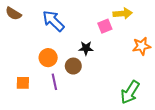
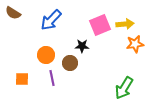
yellow arrow: (123, 13) -> (125, 24), moved
blue arrow: (53, 21) -> (51, 20), turned -90
pink square: (105, 26) -> (100, 25), size x1.5

